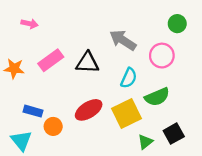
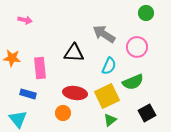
green circle: (177, 24) -> (146, 13), moved
pink rectangle: (51, 60) -> (40, 68), moved, turned -60
red ellipse: (89, 110) -> (75, 93), turned 40
orange circle: (53, 126) -> (63, 113), moved
green triangle: (145, 142) -> (110, 120), moved

